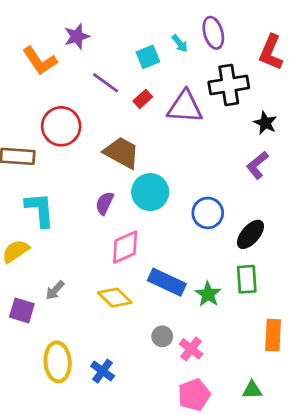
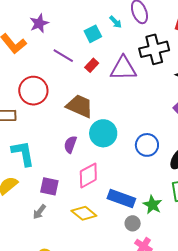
purple square: (22, 310) -> (49, 186), moved
gray circle: (162, 336) -> (133, 223), moved

